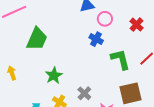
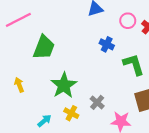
pink circle: (105, 19) -> (128, 21), moved
green star: (54, 76) -> (64, 85), size x1.4

